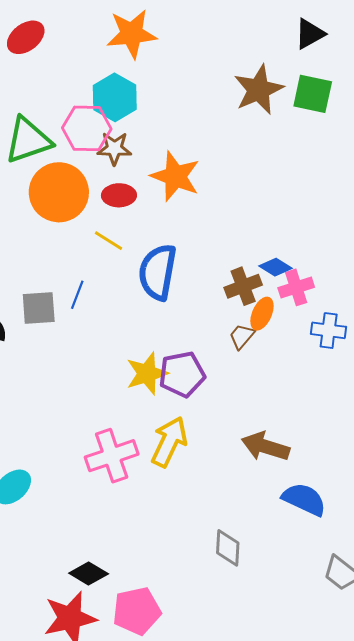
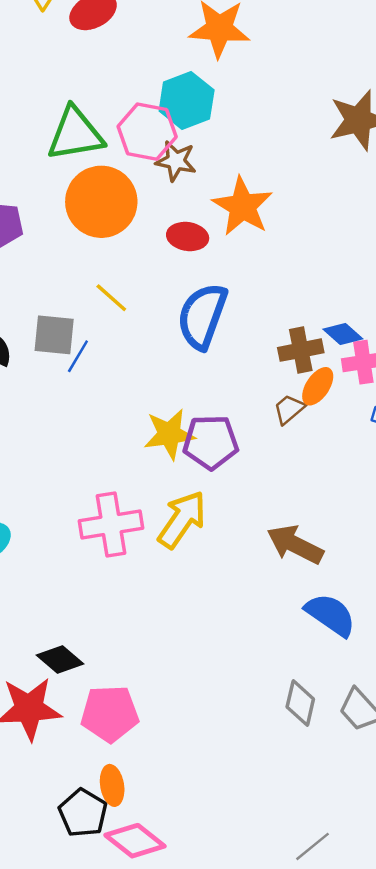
red ellipse: (119, 195) -> (188, 236), moved
yellow line: (108, 241) -> (111, 298), moved
blue line: (77, 295) -> (78, 356), moved
gray diamond: (228, 548) -> (300, 703), moved

